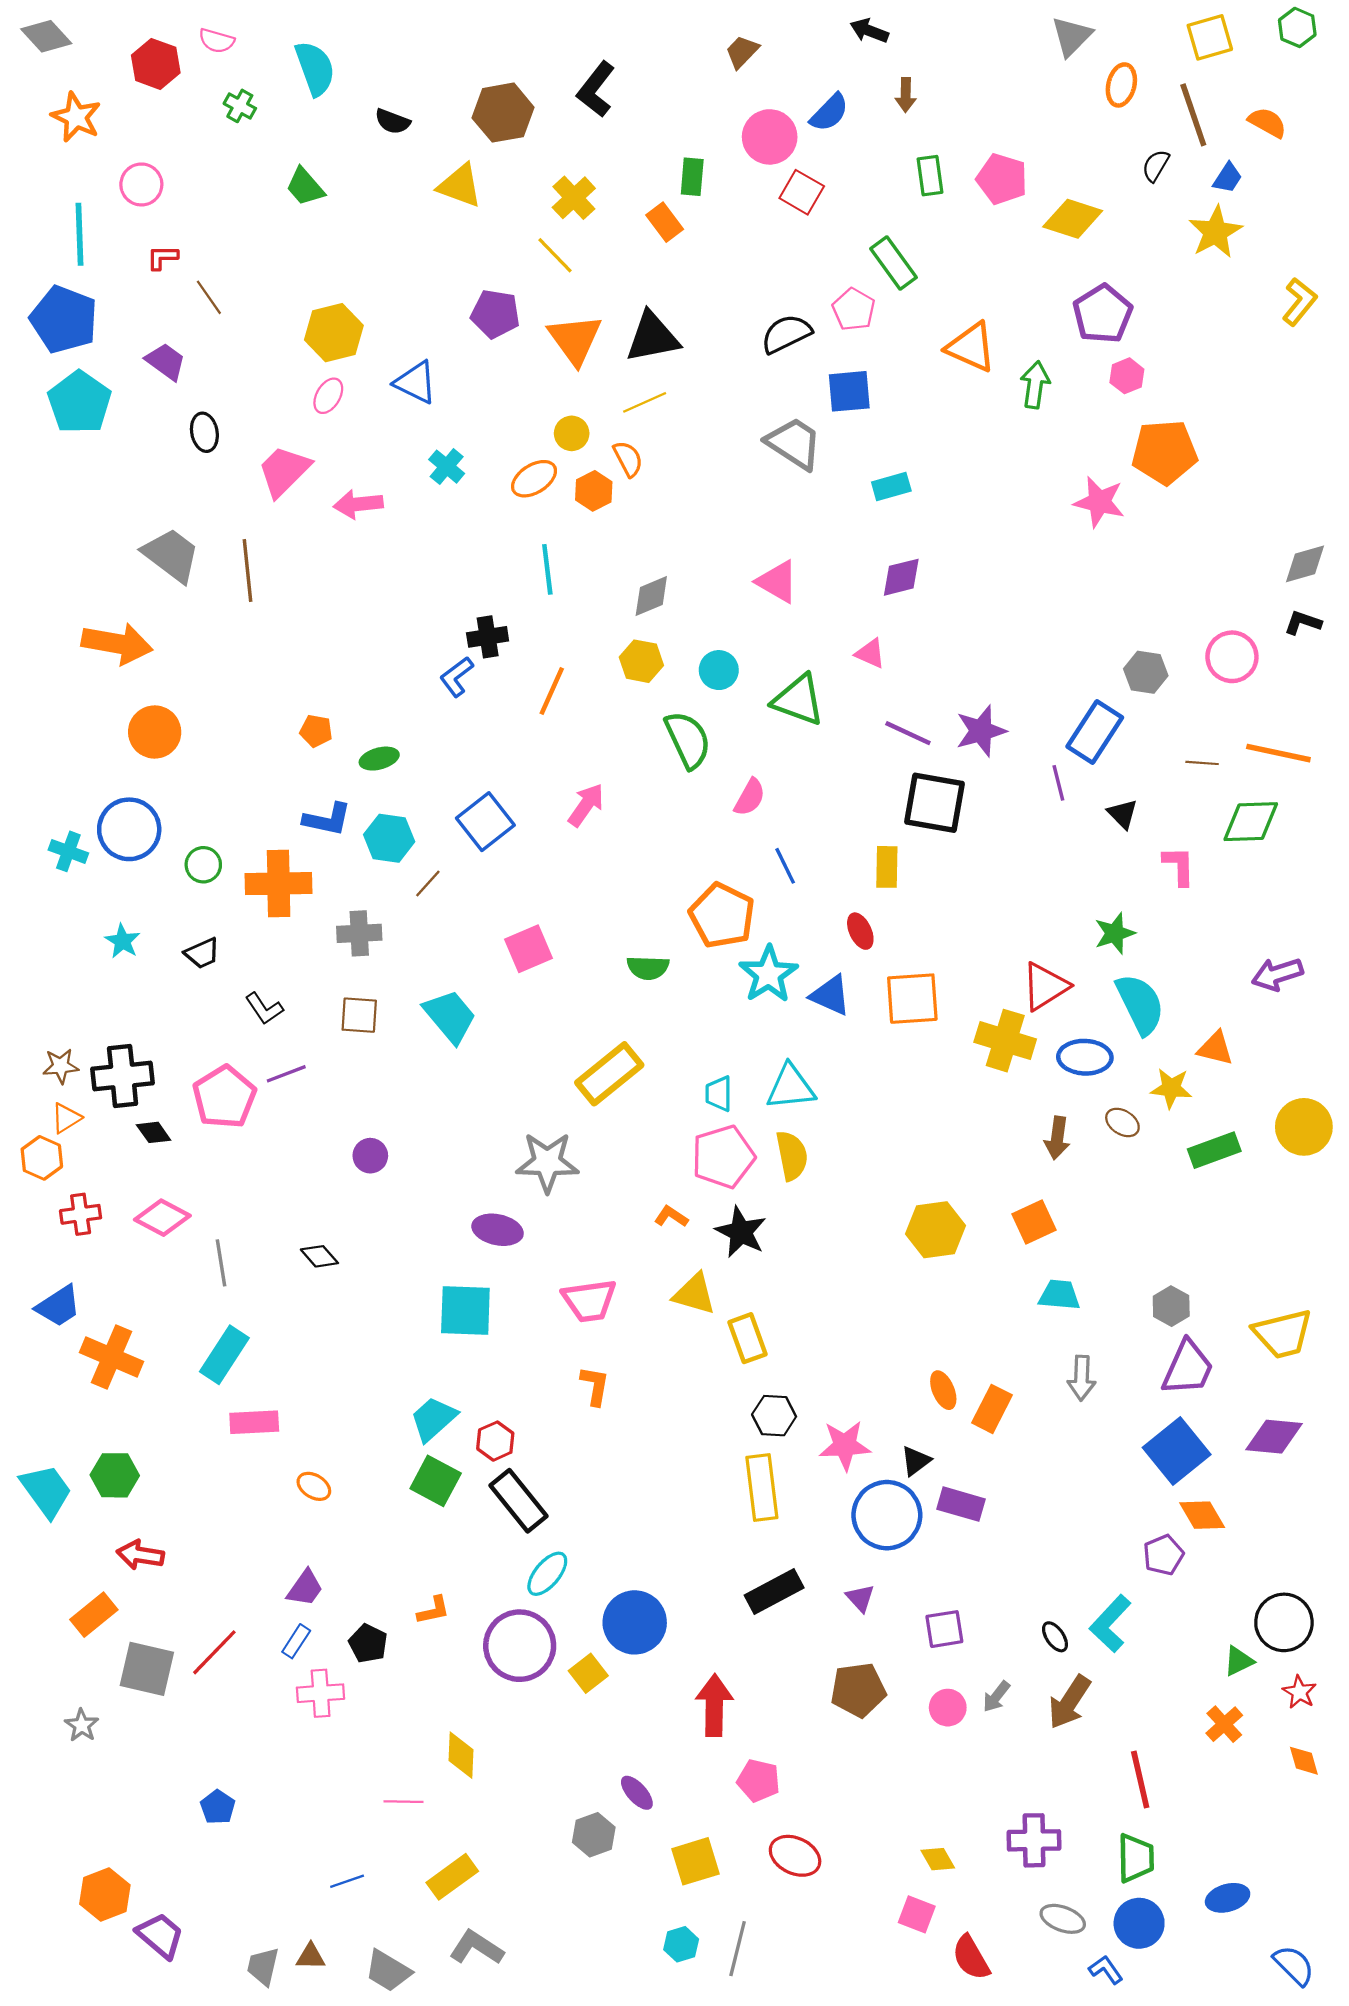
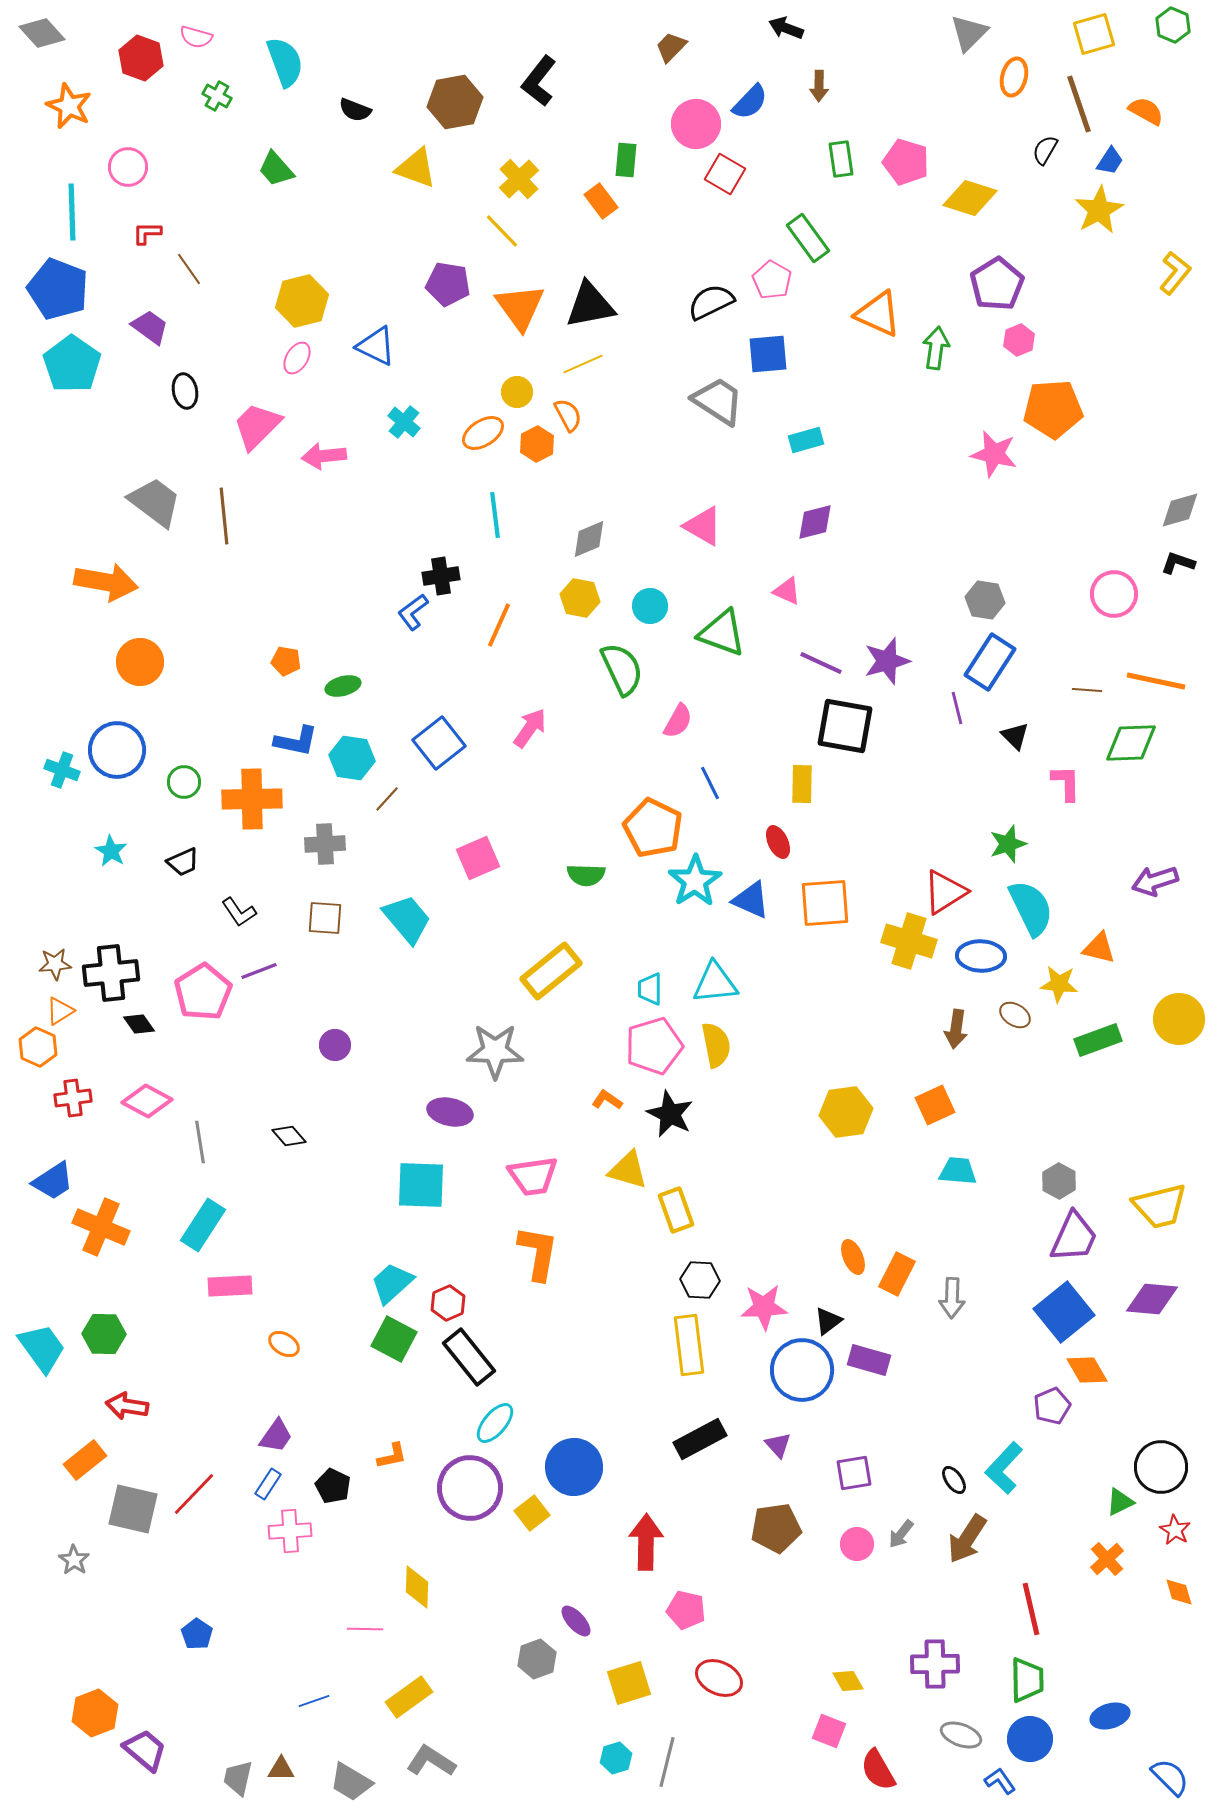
gray hexagon: (1146, 672) -> (985, 600), moved
gray arrow: (1082, 1378) -> (952, 1298), moved
orange L-shape: (595, 1386) -> (538, 1253), size x1.5

